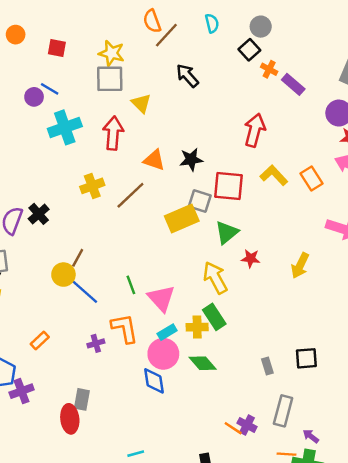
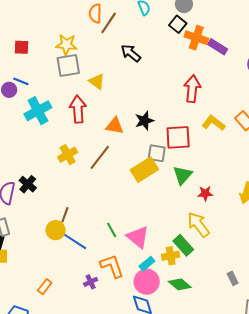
orange semicircle: (152, 21) -> (95, 13), turned 30
orange cross: (269, 69) -> (196, 38), size x1.6
yellow arrow: (215, 278) -> (198, 225), moved

